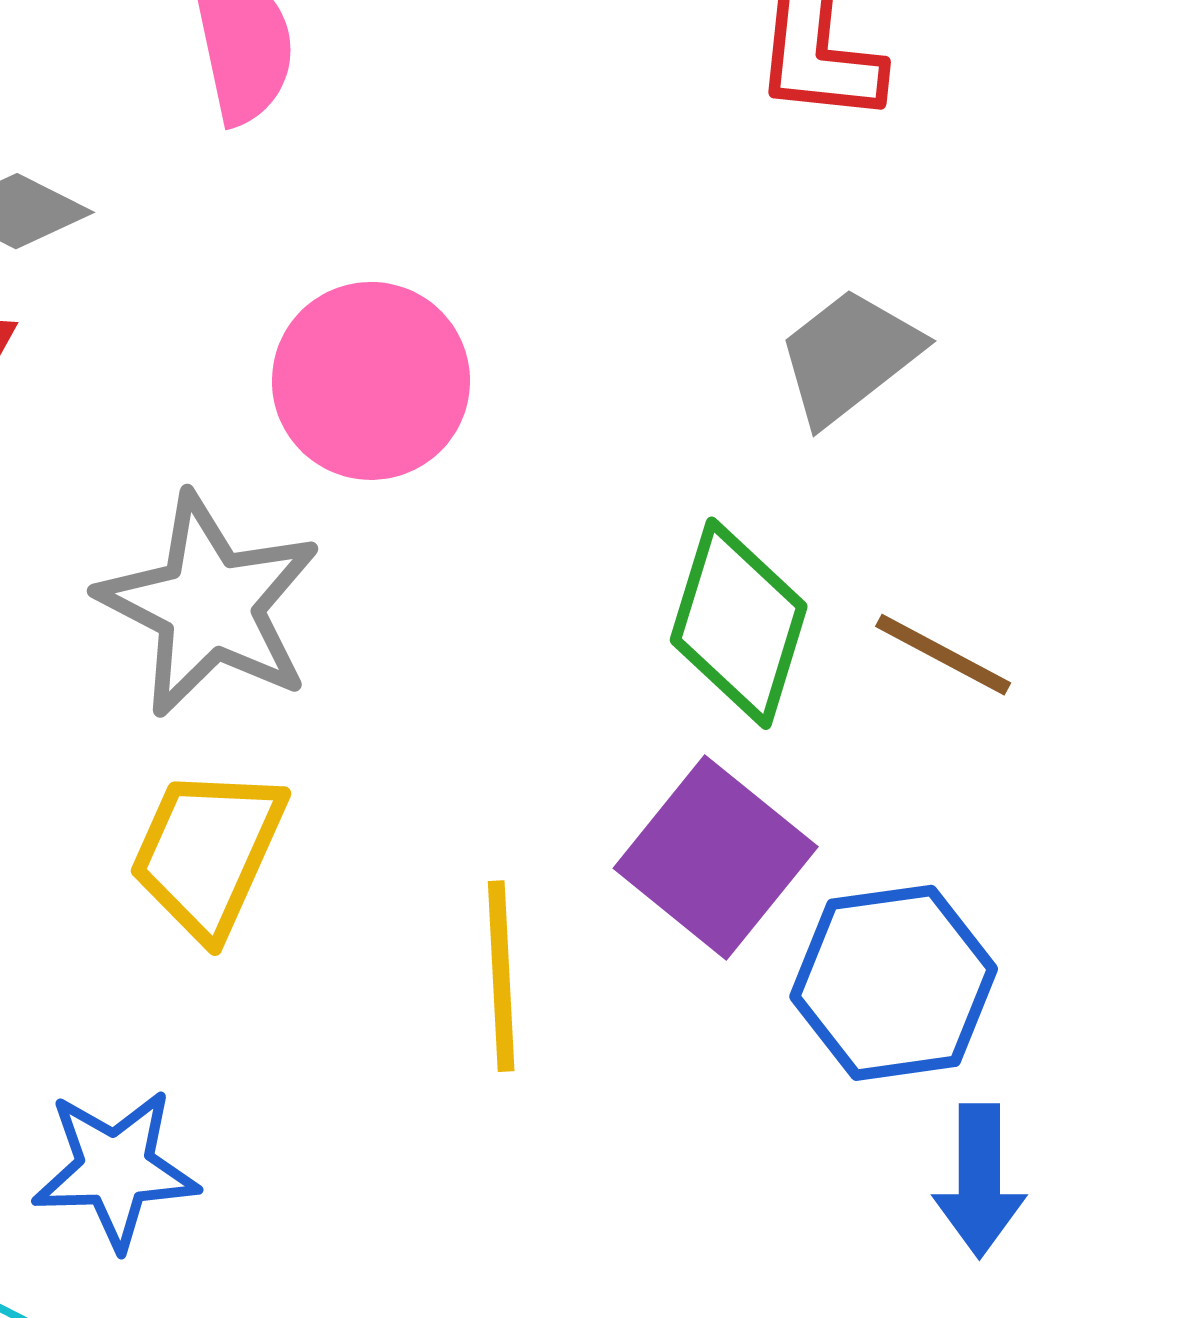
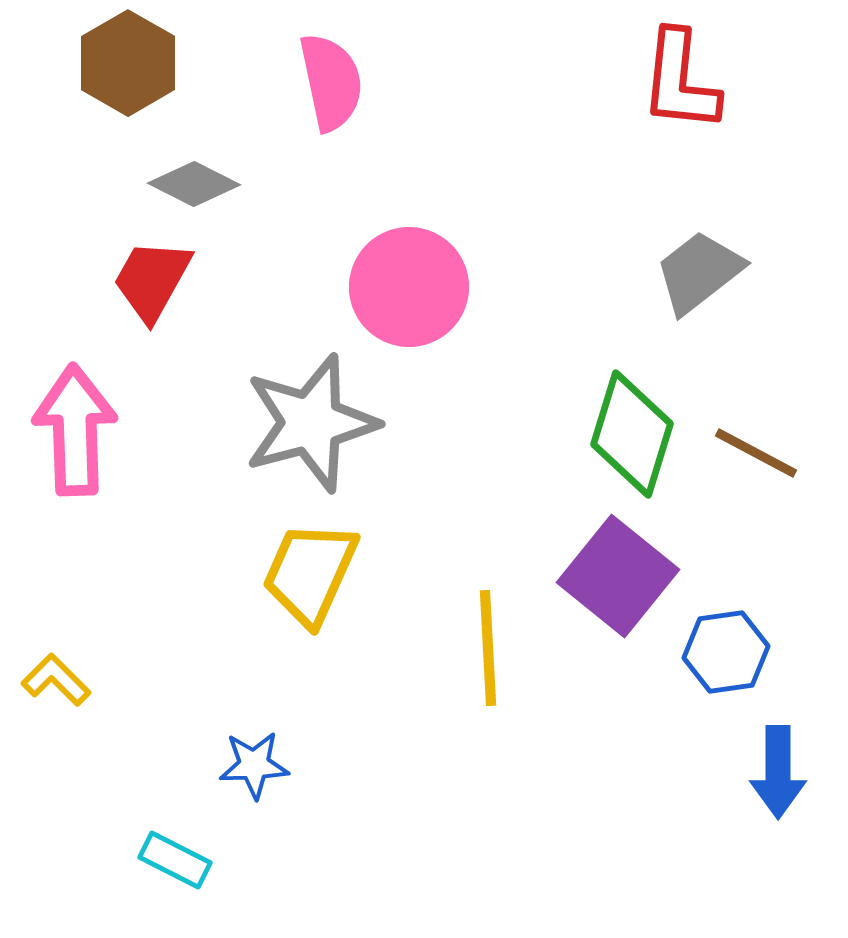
gray star: (209, 605) -> (311, 423), turned 30
blue hexagon: (894, 983) -> (726, 652), size x0.7
blue star: (115, 1169) -> (254, 765), size x0.7

